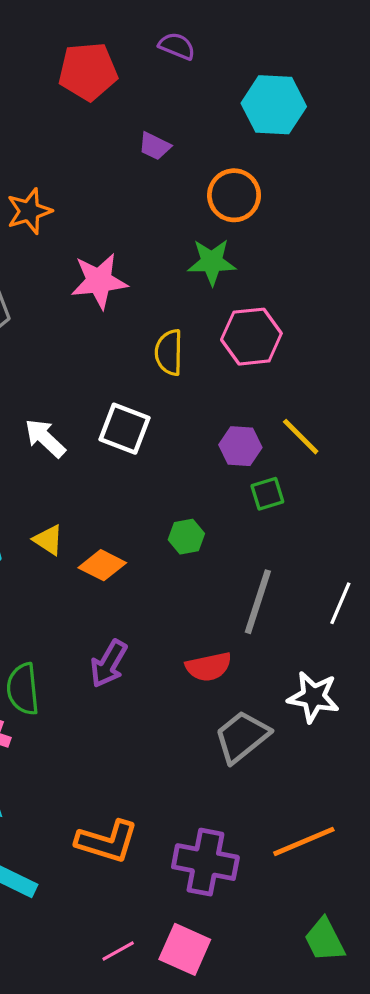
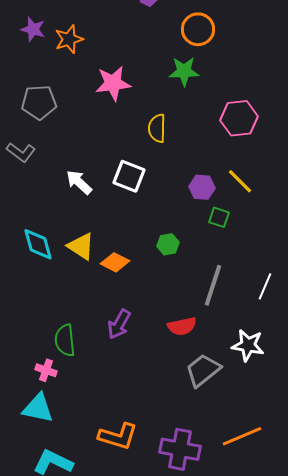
pink hexagon: (251, 337) -> (239, 118), moved
green square: (267, 494) -> (219, 217), turned 35
yellow triangle: (48, 540) -> (81, 246), size x1.4

